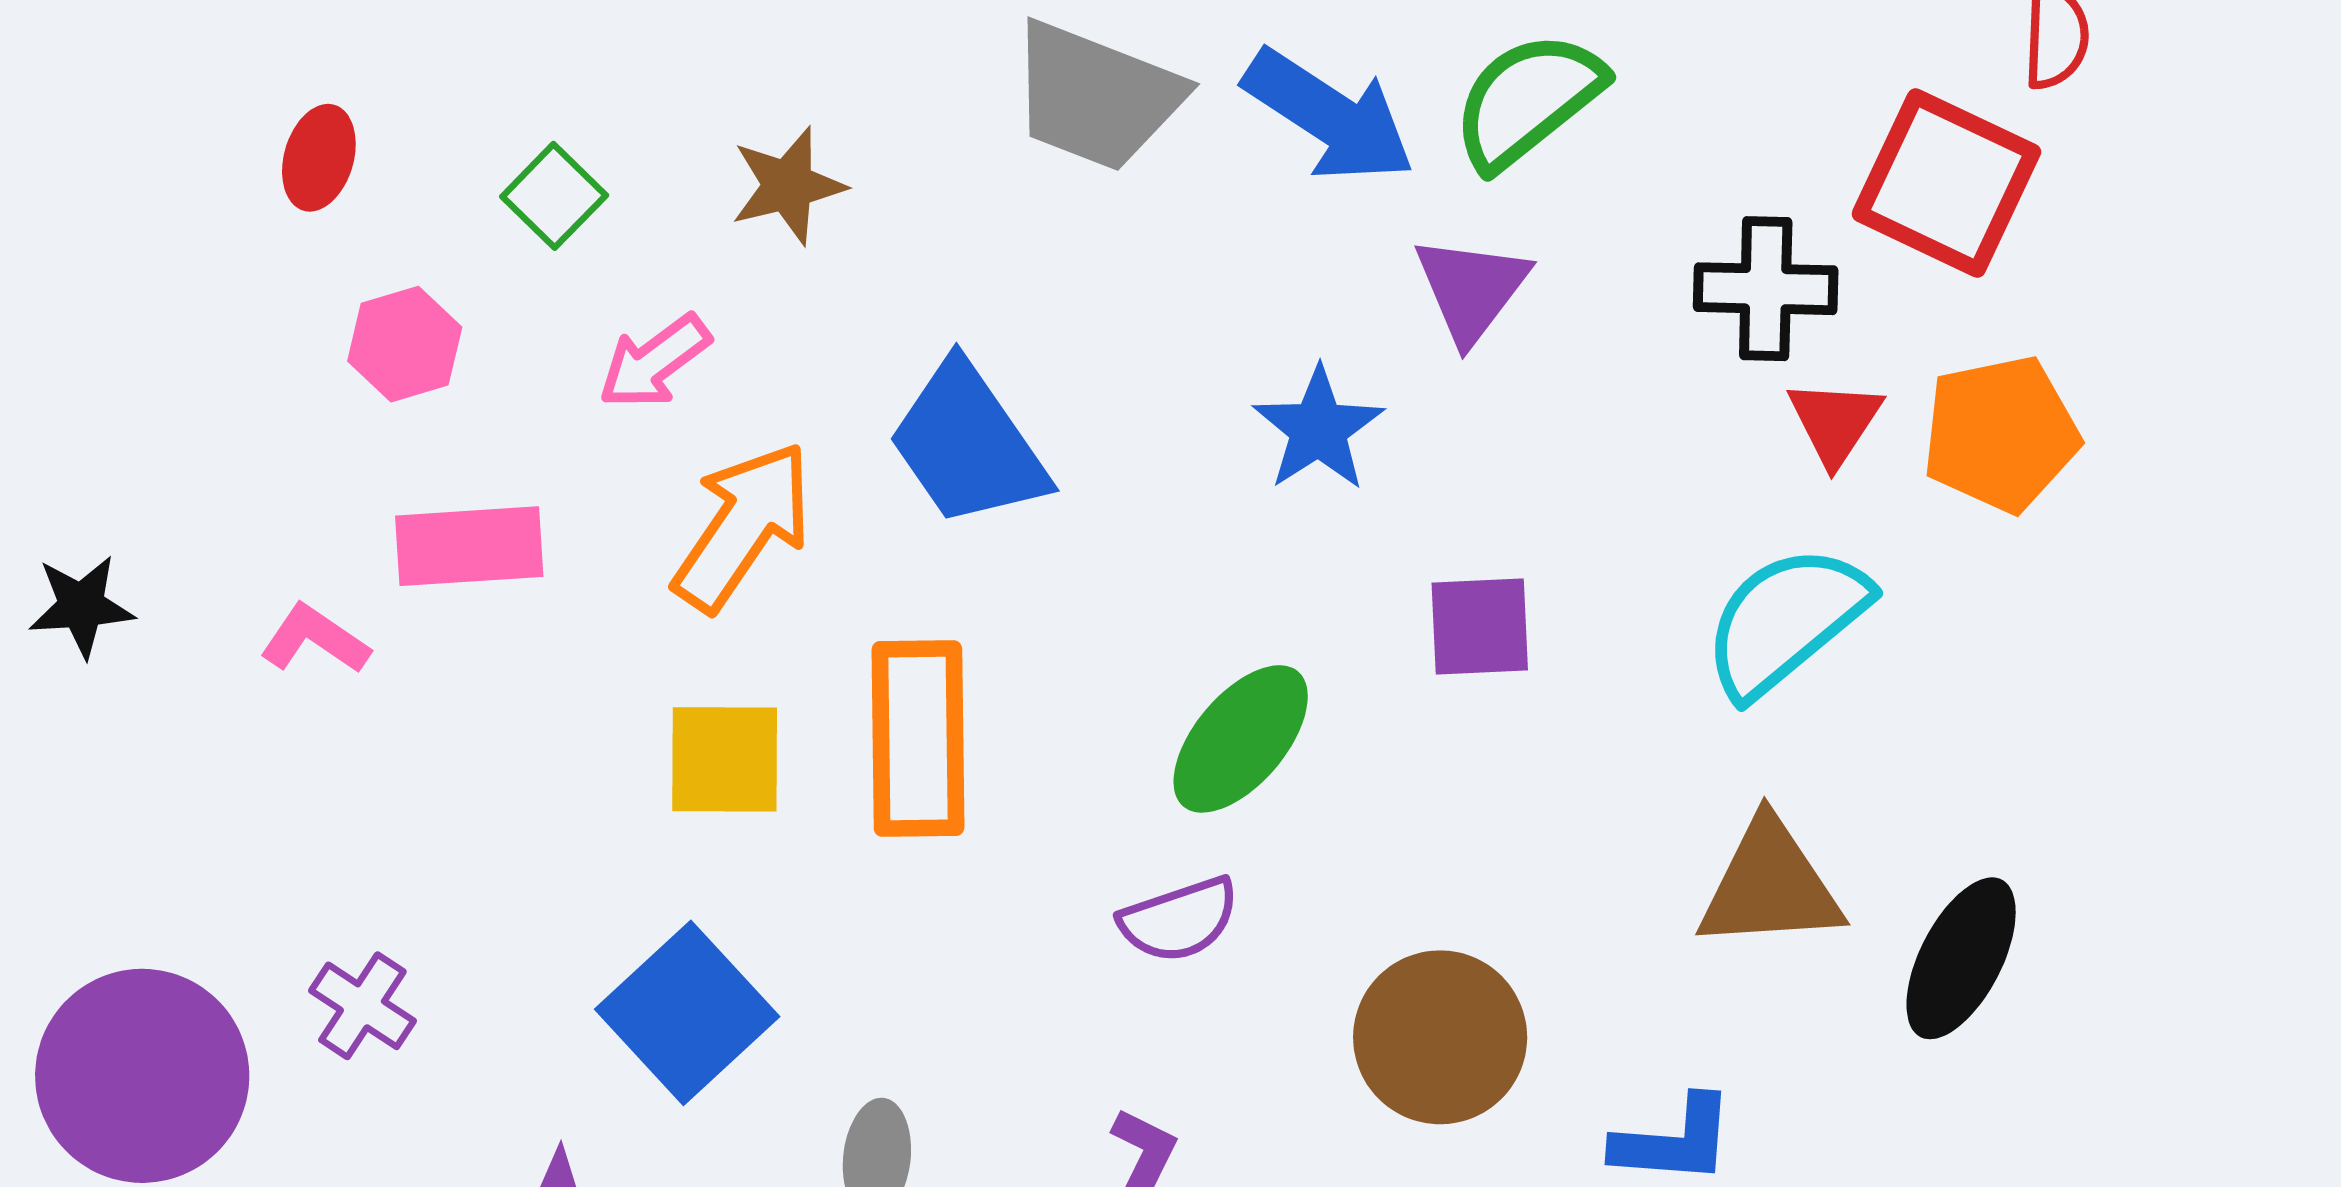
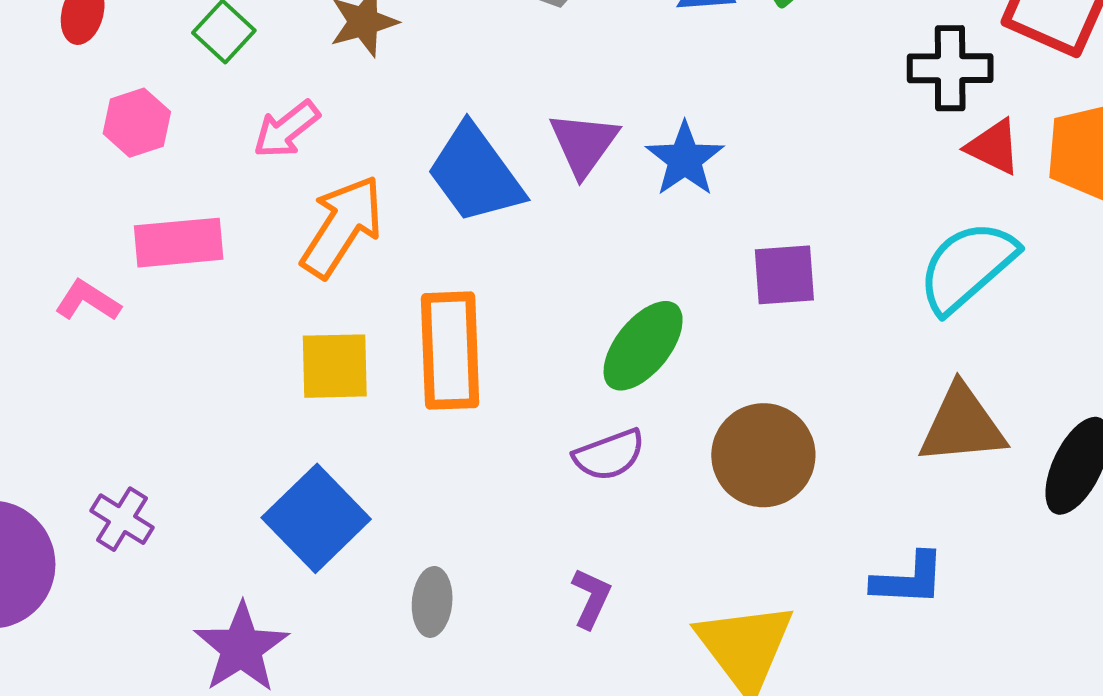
purple triangle: (1471, 289) -> (584, 144), moved
red triangle: (1835, 422) -> (994, 147), turned -36
brown circle: (1440, 1037) -> (763, 455), moved

